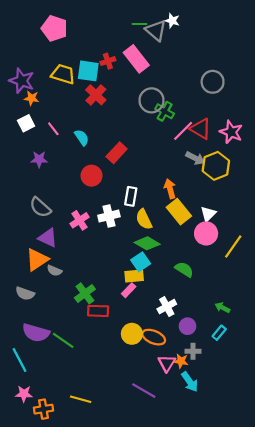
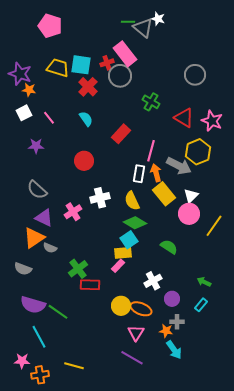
red cross: (108, 61) -> (107, 63), moved
gray circle: (151, 100) -> (120, 76), moved
pink line: (183, 131) -> (151, 151), moved, turned -30
cyan semicircle: (82, 137) -> (86, 119), moved
red rectangle: (117, 153) -> (121, 134), moved
gray arrow: (195, 158) -> (179, 166), moved, size x1.4
white rectangle: (131, 196) -> (139, 174), moved
pink cross: (80, 220) -> (73, 212), moved
cyan line: (20, 360) -> (39, 337), moved
pink triangle: (167, 363) -> (136, 333), moved

